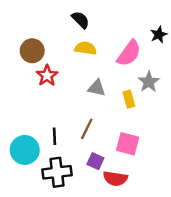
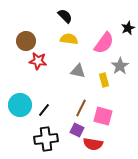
red star: (47, 76) -> (38, 61), turned -30
brown line: (87, 129) -> (81, 108), moved
black line: (54, 136) -> (44, 110), turned 40
cyan circle: (25, 150) -> (20, 105), moved

